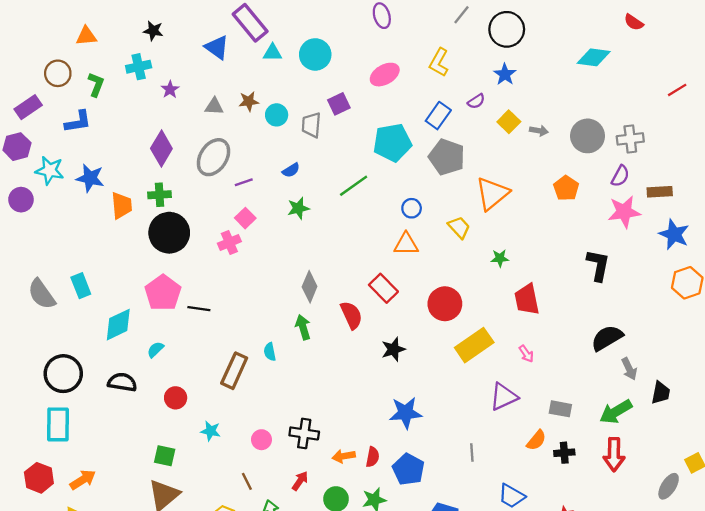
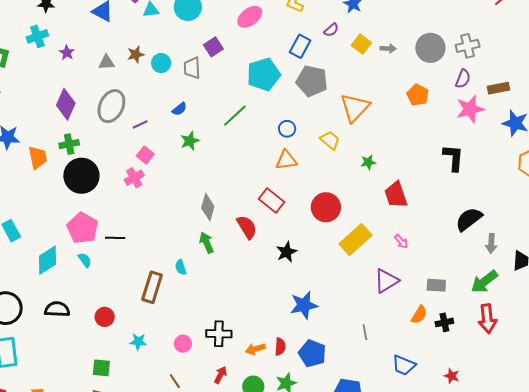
cyan semicircle: (155, 350) -> (85, 260), moved, turned 105
gray arrow: (629, 369) -> (491, 243), turned 36

